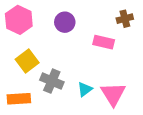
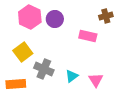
pink hexagon: (19, 20) -> (30, 17), moved
pink triangle: (113, 94) -> (96, 80), size x0.7

